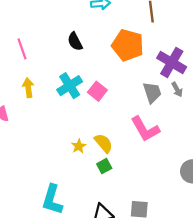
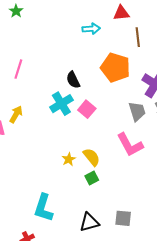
black semicircle: (75, 42) -> (73, 80), moved
pink line: (22, 49) -> (18, 69), turned 36
yellow arrow: (28, 88) -> (16, 114), moved, turned 36

